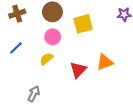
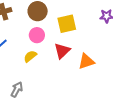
red triangle: (78, 70) -> (62, 51), moved

